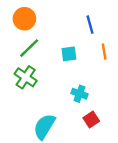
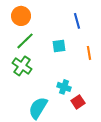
orange line: (104, 52) -> (89, 53), moved
cyan cross: (79, 94) -> (64, 87), moved

